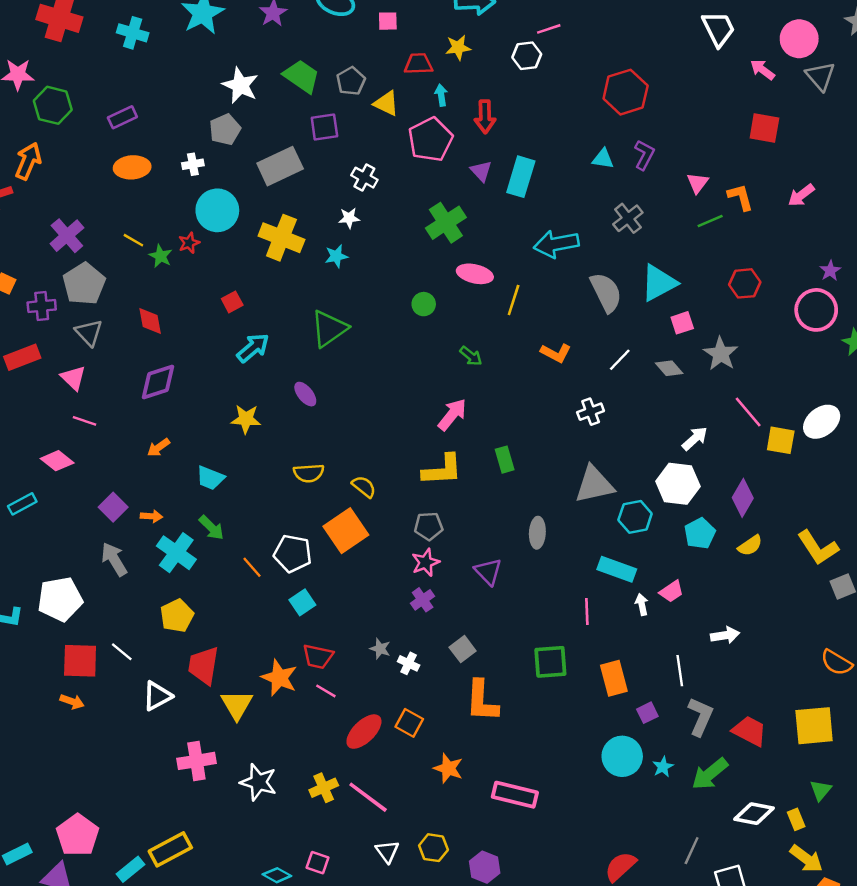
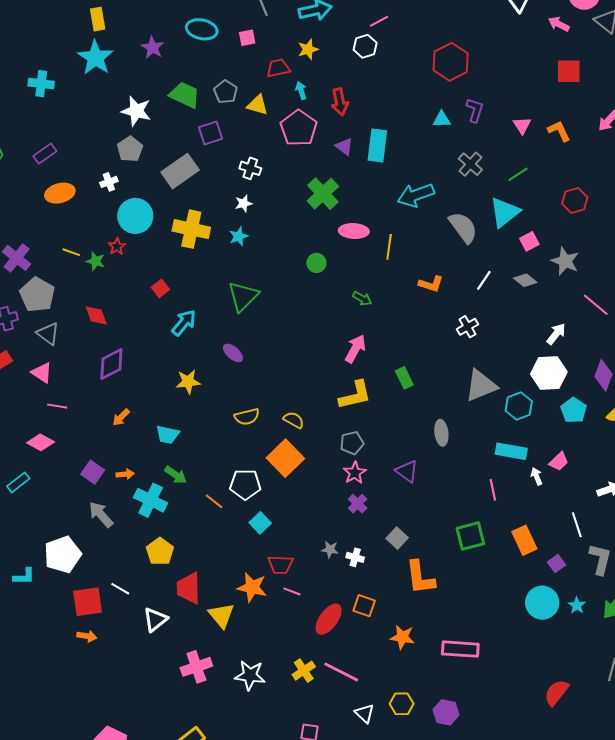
green line: (710, 221) -> (518, 174), moved

